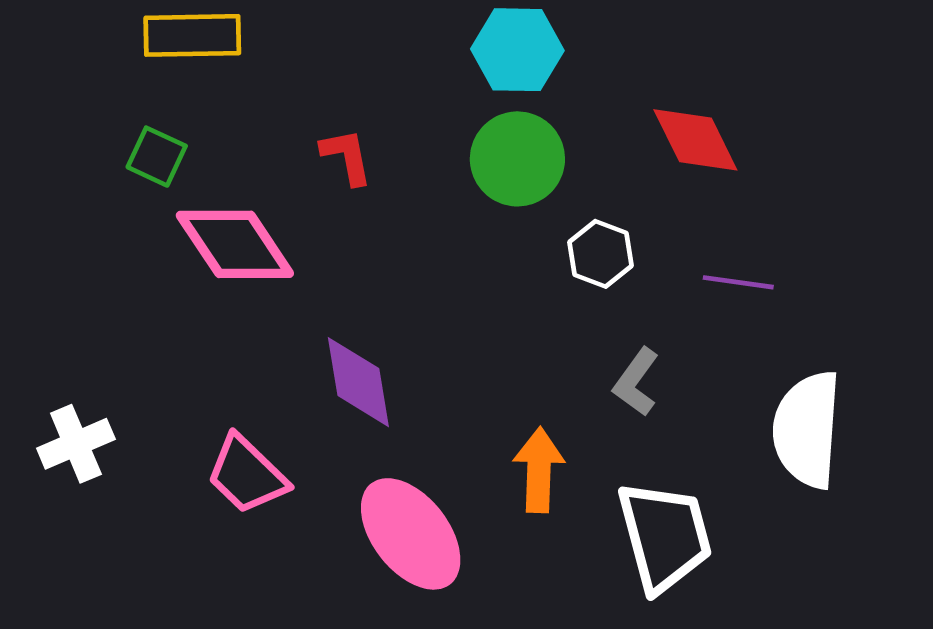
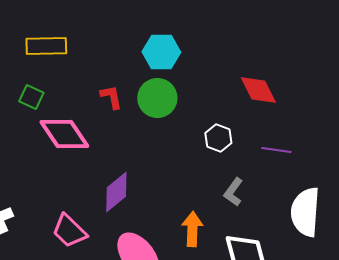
cyan hexagon: (517, 50) -> (161, 52), moved
green circle: (517, 159) -> (157, 98), moved
purple diamond: (358, 382) -> (116, 192), turned 60

